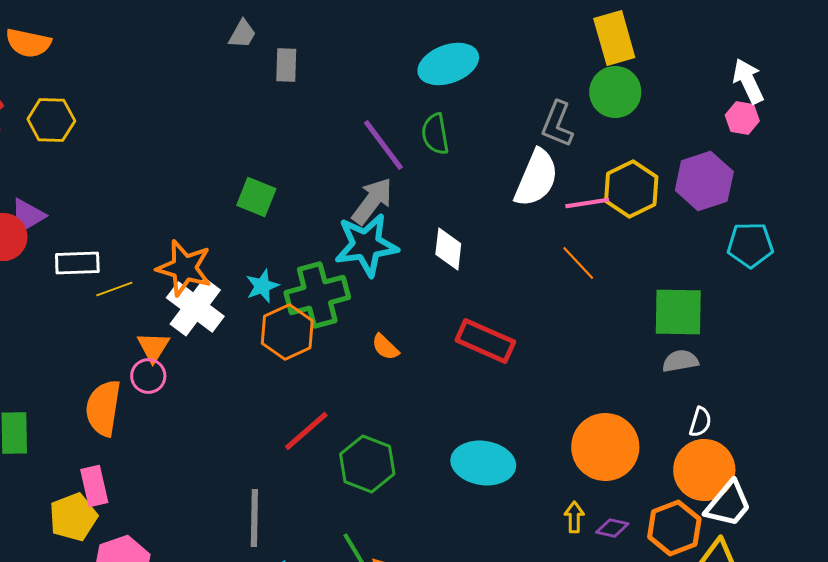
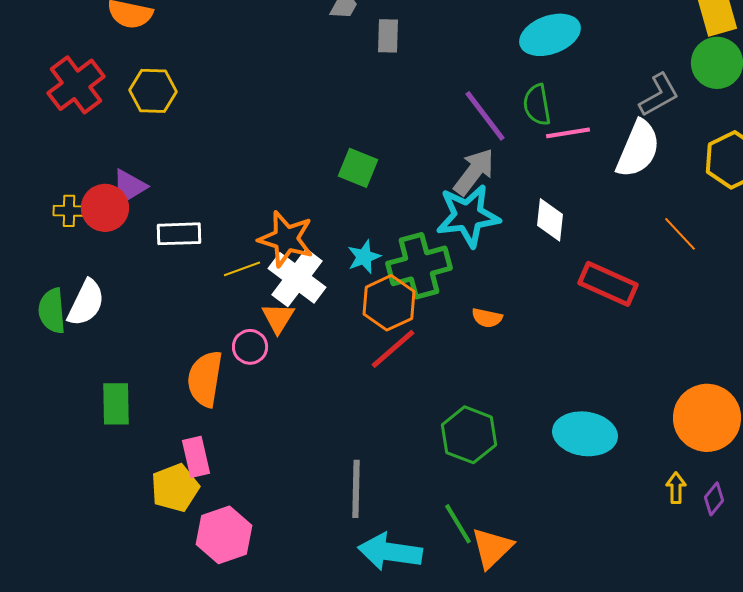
gray L-shape: (557, 124) -> (659, 95), turned -141
pink line: (587, 203) -> (568, 133), moved
yellow line: (114, 289) -> (242, 269), moved
red rectangle: (485, 341) -> (608, 284), moved
orange triangle: (153, 347) -> (278, 318), moved
orange semicircle: (385, 347) -> (487, 318), turned -32
red line: (306, 431) -> (393, 349), moved
purple diamond: (612, 528) -> (714, 499), turned -64

